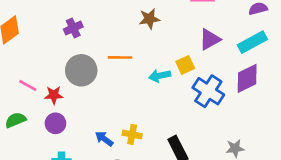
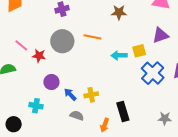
purple circle: (55, 123) -> (51, 82), moved
yellow cross: (132, 134) -> (91, 95), turned -32

